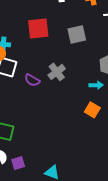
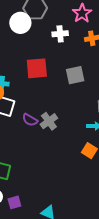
gray cross: (57, 72) -> (49, 121), moved

